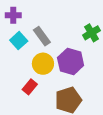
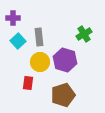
gray rectangle: (42, 36) -> (39, 37), turned 30
red rectangle: (30, 87) -> (28, 83), turned -32

